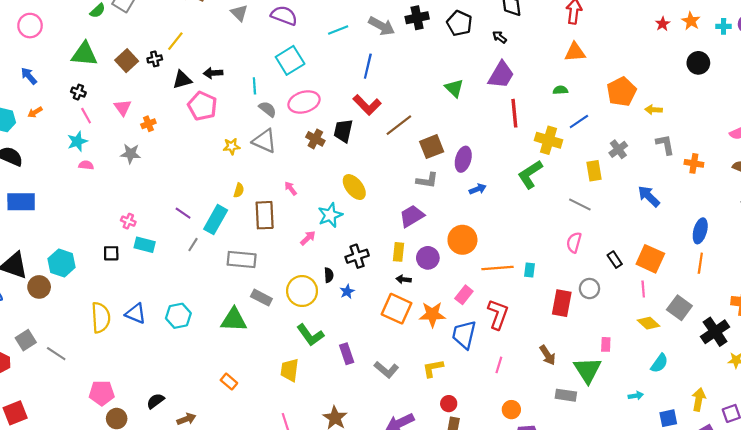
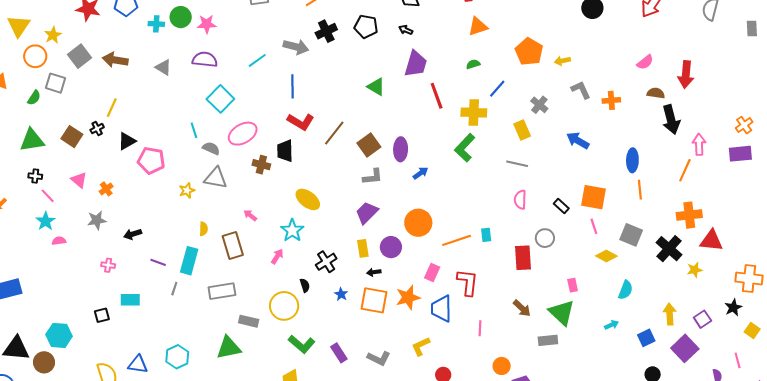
black arrow: (213, 73) -> (133, 234), moved
pink cross: (128, 221) -> (108, 265), moved
blue star: (347, 291) -> (341, 294), moved

